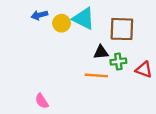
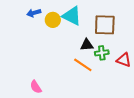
orange line: (96, 75) -> (83, 65), turned 30

